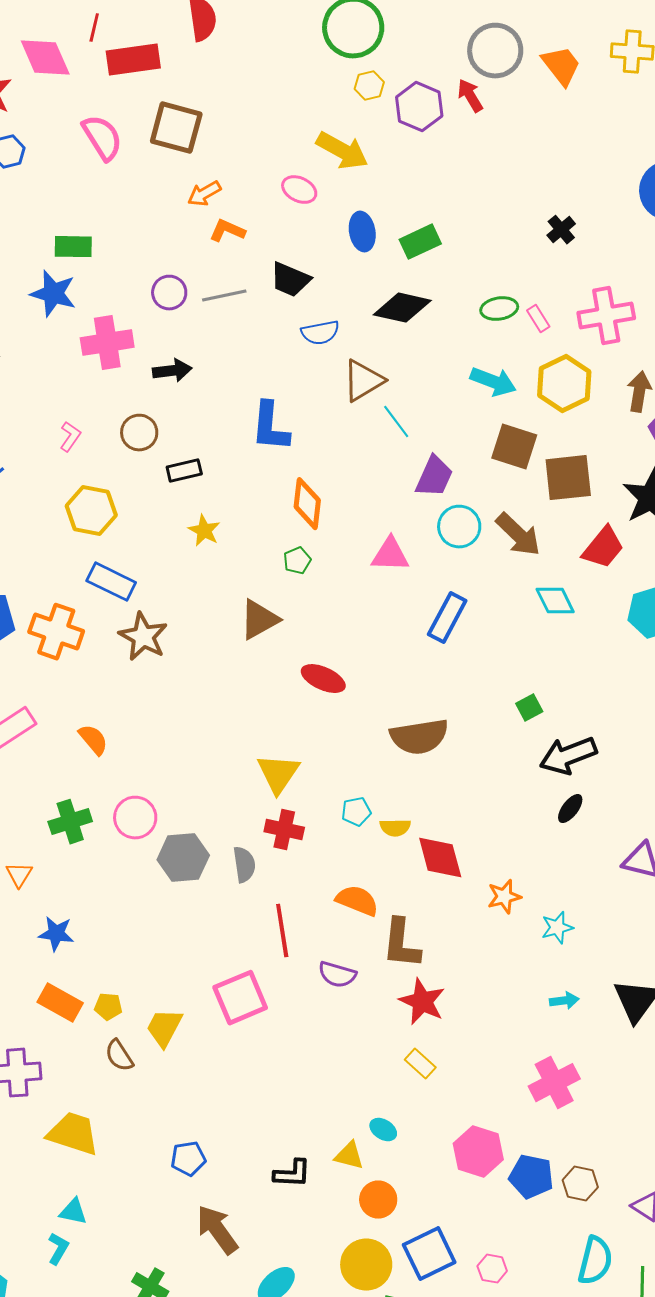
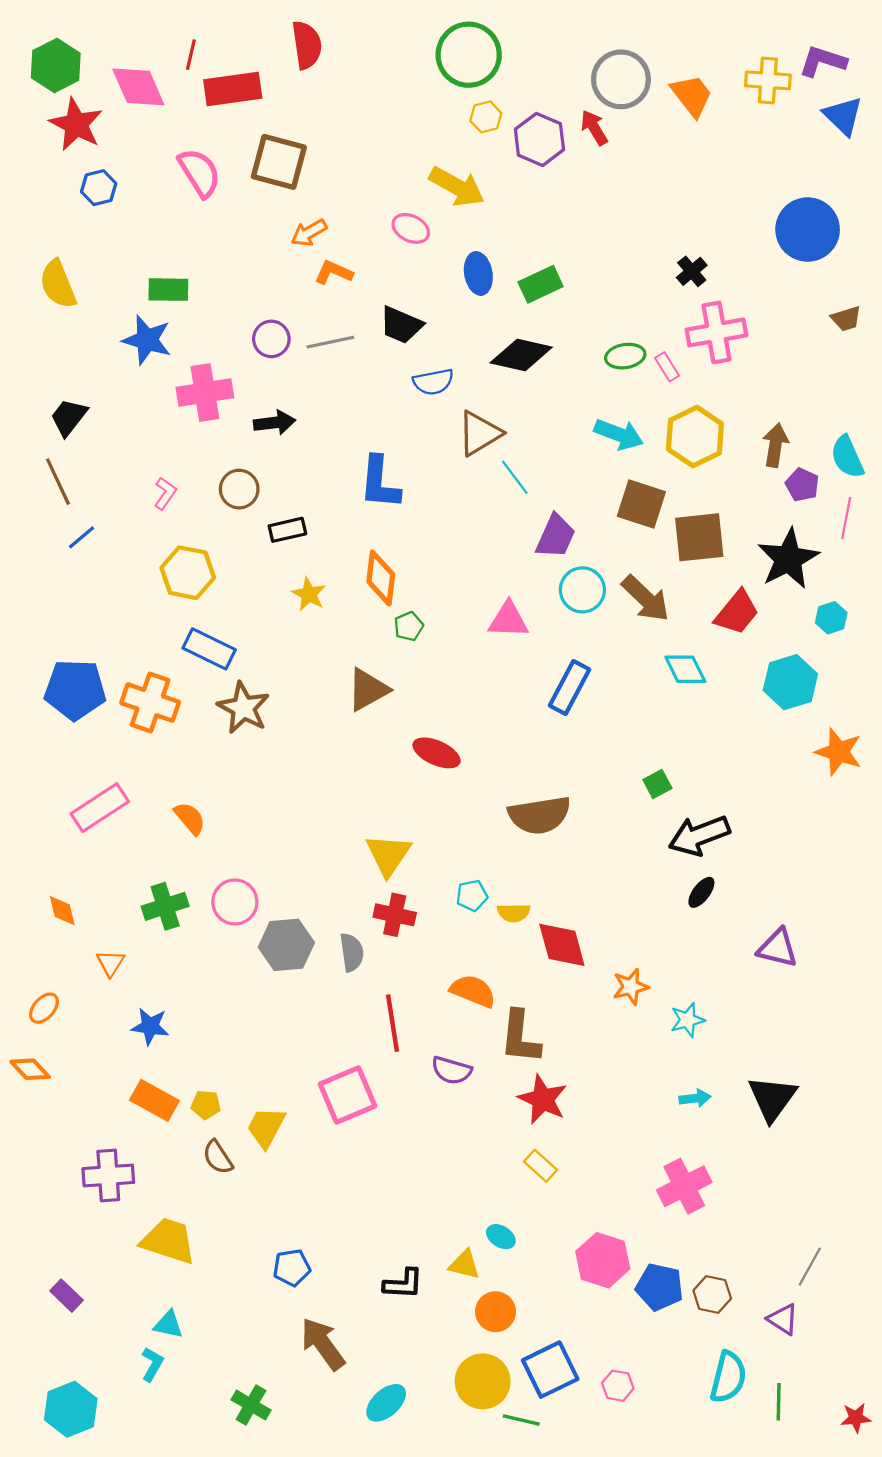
pink cross: (606, 316) -> (716, 332), moved
orange diamond: (307, 504) -> (381, 578), moved

